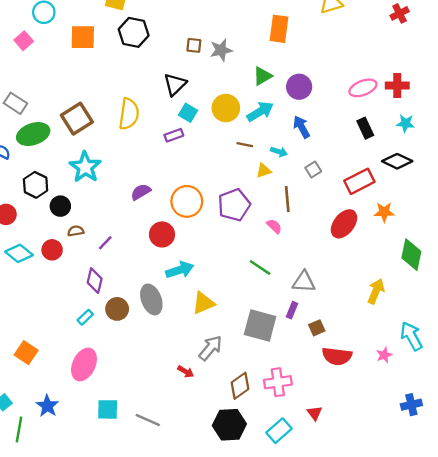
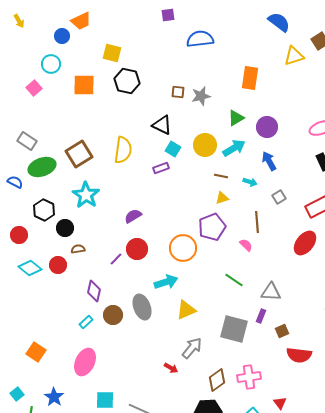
black triangle: (175, 84) -> (162, 125), turned -50
yellow triangle: (264, 171) -> (222, 198), moved
orange circle: (187, 201) -> (183, 248), moved
red circle: (162, 234) -> (137, 249), moved
purple line: (105, 243) -> (116, 259), moved

